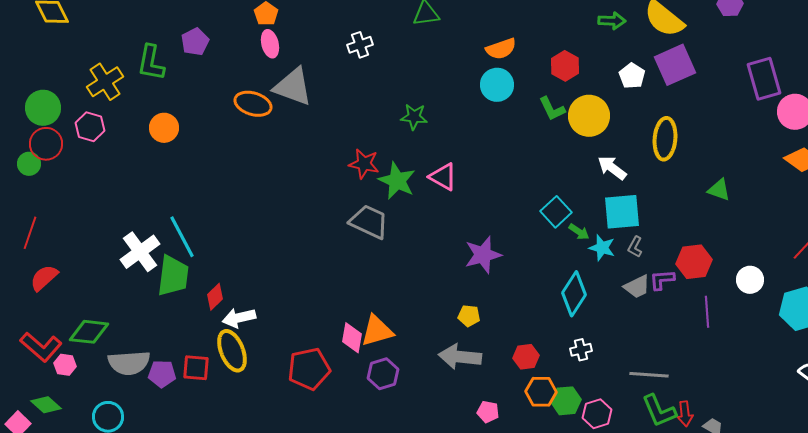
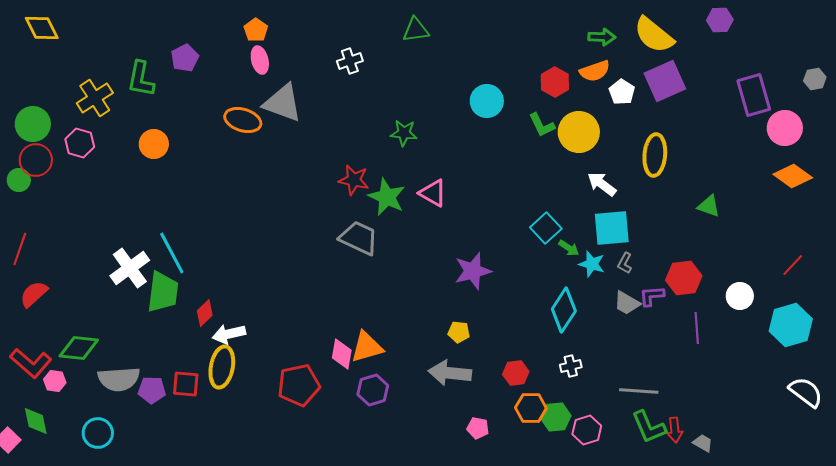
orange semicircle: (501, 49) -> (595, 71), moved
gray trapezoid: (637, 287) -> (627, 303), turned 56
yellow ellipse: (232, 351) -> (222, 367), turned 33
green diamond: (46, 405) -> (36, 421), turned 36

